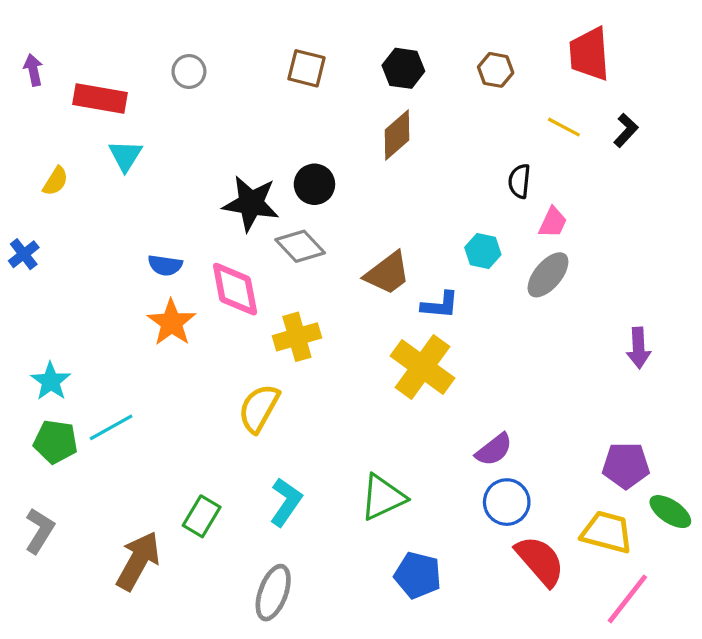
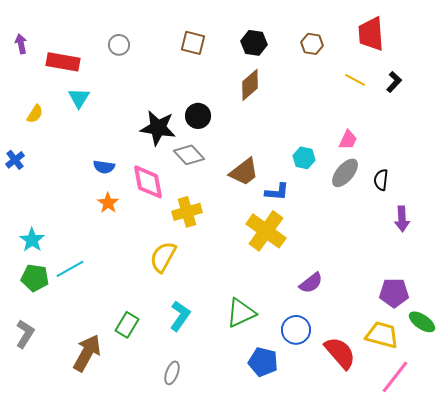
black semicircle: (519, 181) -> (381, 180), moved
orange star: (171, 323) -> (108, 203), size x0.7
blue circle: (507, 502) -> (296, 330), moved
gray ellipse: (273, 593) -> (172, 373), size x0.7

